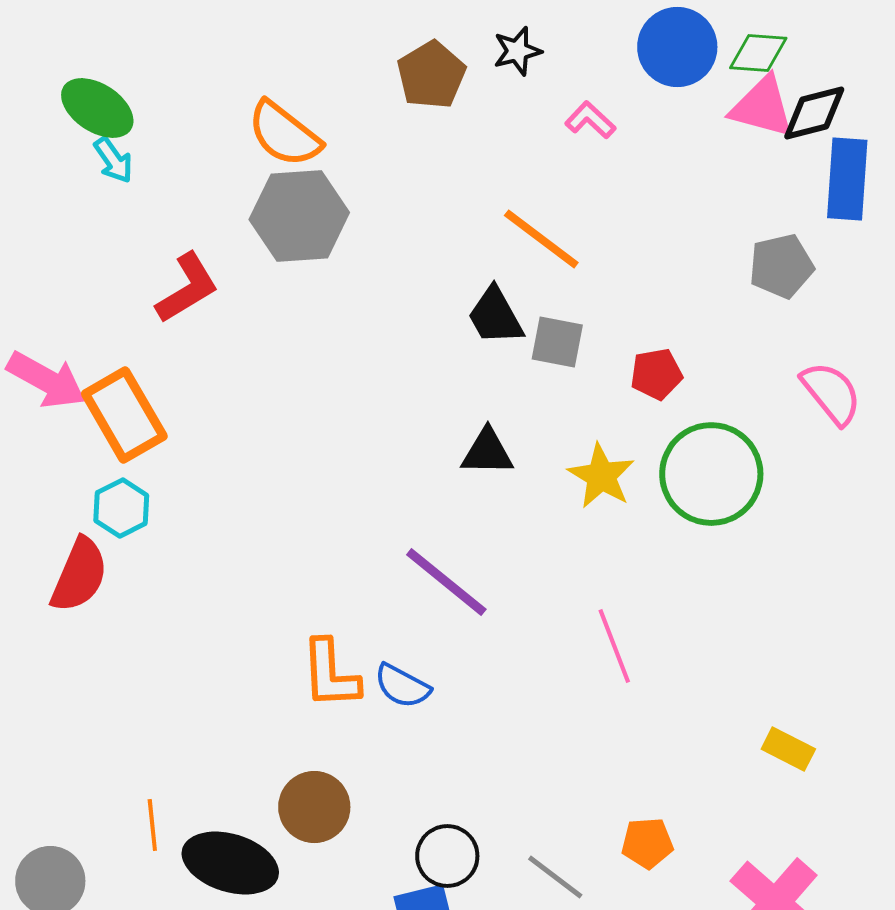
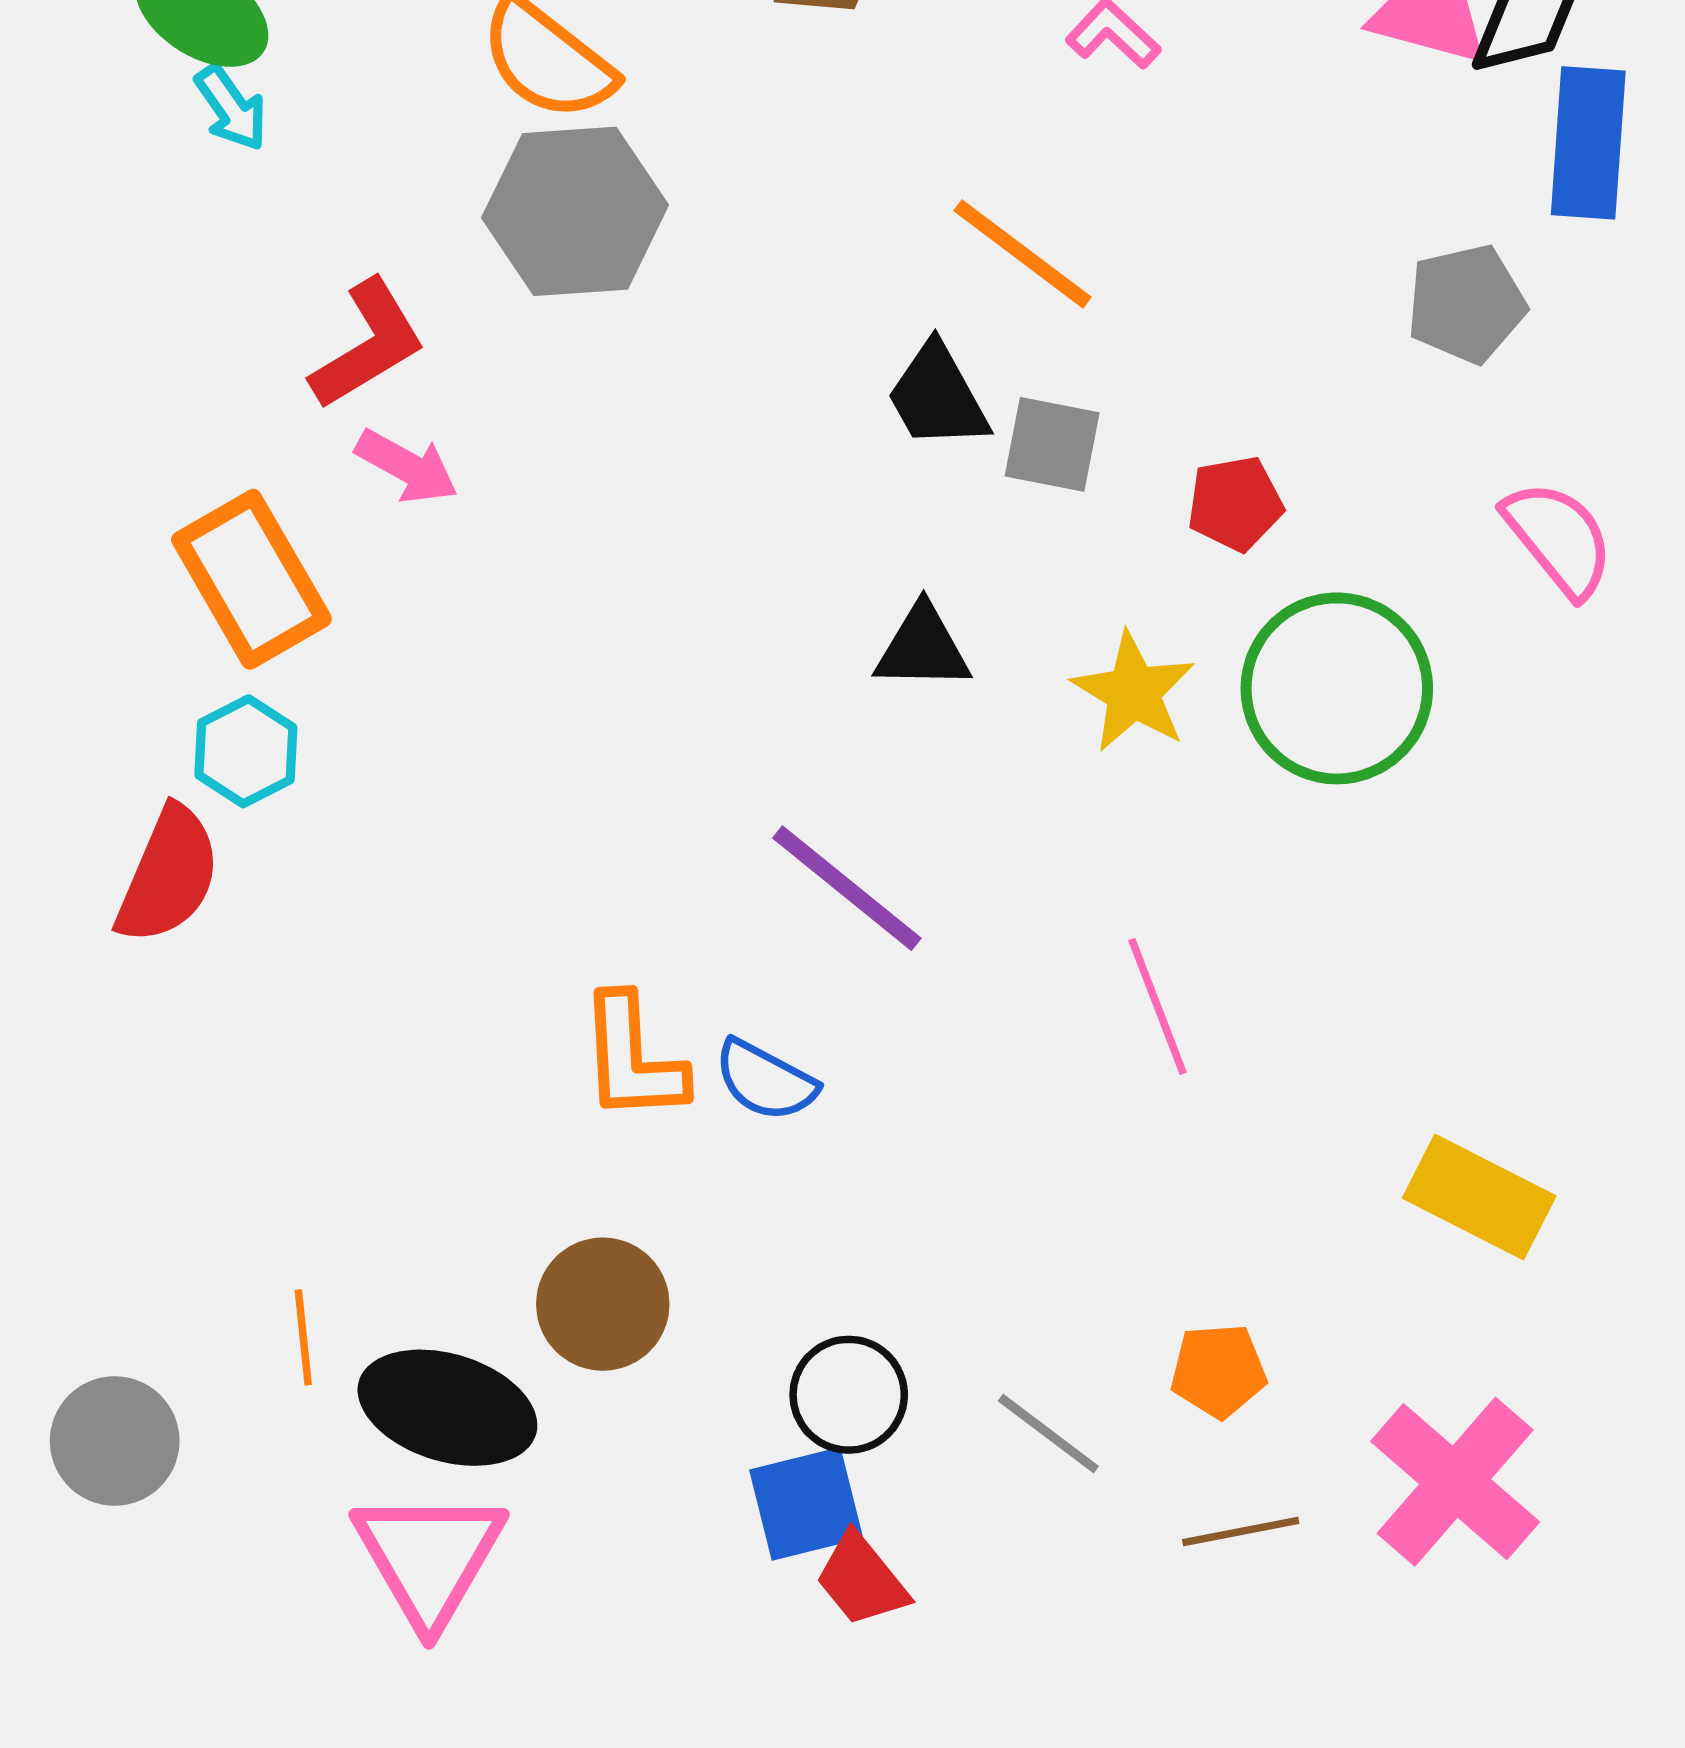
pink arrow: (46, 380) -> (407, 467), moved, size x0.7
yellow rectangle: (788, 749) -> (1479, 1197), size x1.5

